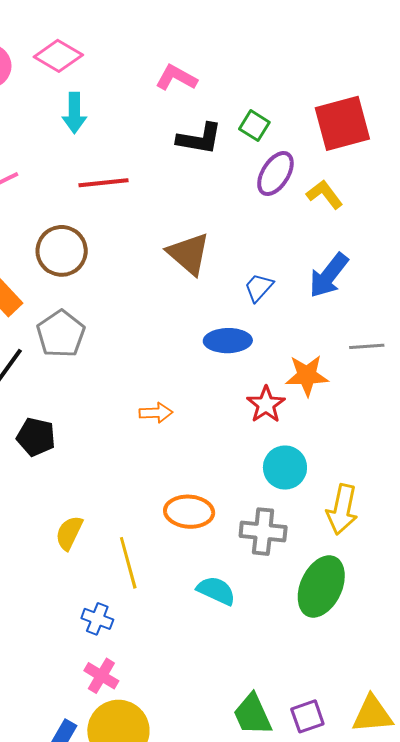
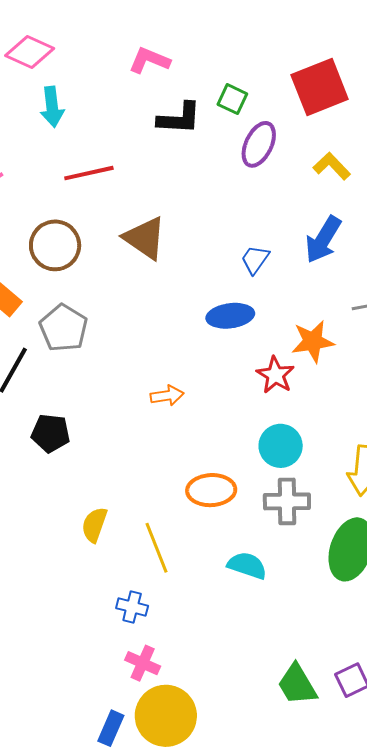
yellow L-shape: (325, 194) -> (332, 166), moved
brown triangle: (189, 254) -> (145, 238), moved
cyan circle: (285, 468) -> (281, 446), moved

